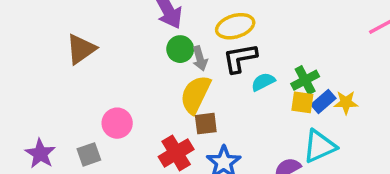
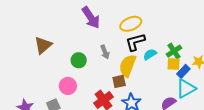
green circle: (180, 49) -> (79, 60), moved
gray arrow: (200, 58) -> (105, 52), moved
yellow semicircle: (195, 94) -> (128, 66), moved
blue rectangle: (323, 101) -> (183, 71), moved

